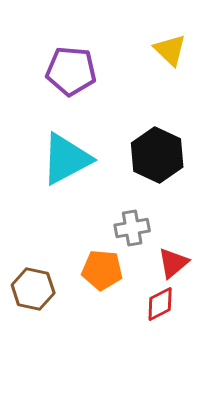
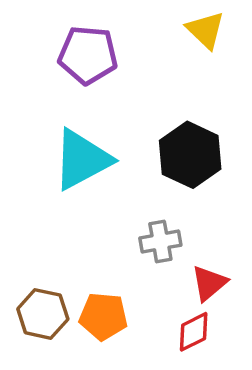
orange pentagon: (102, 270) -> (103, 316), moved

